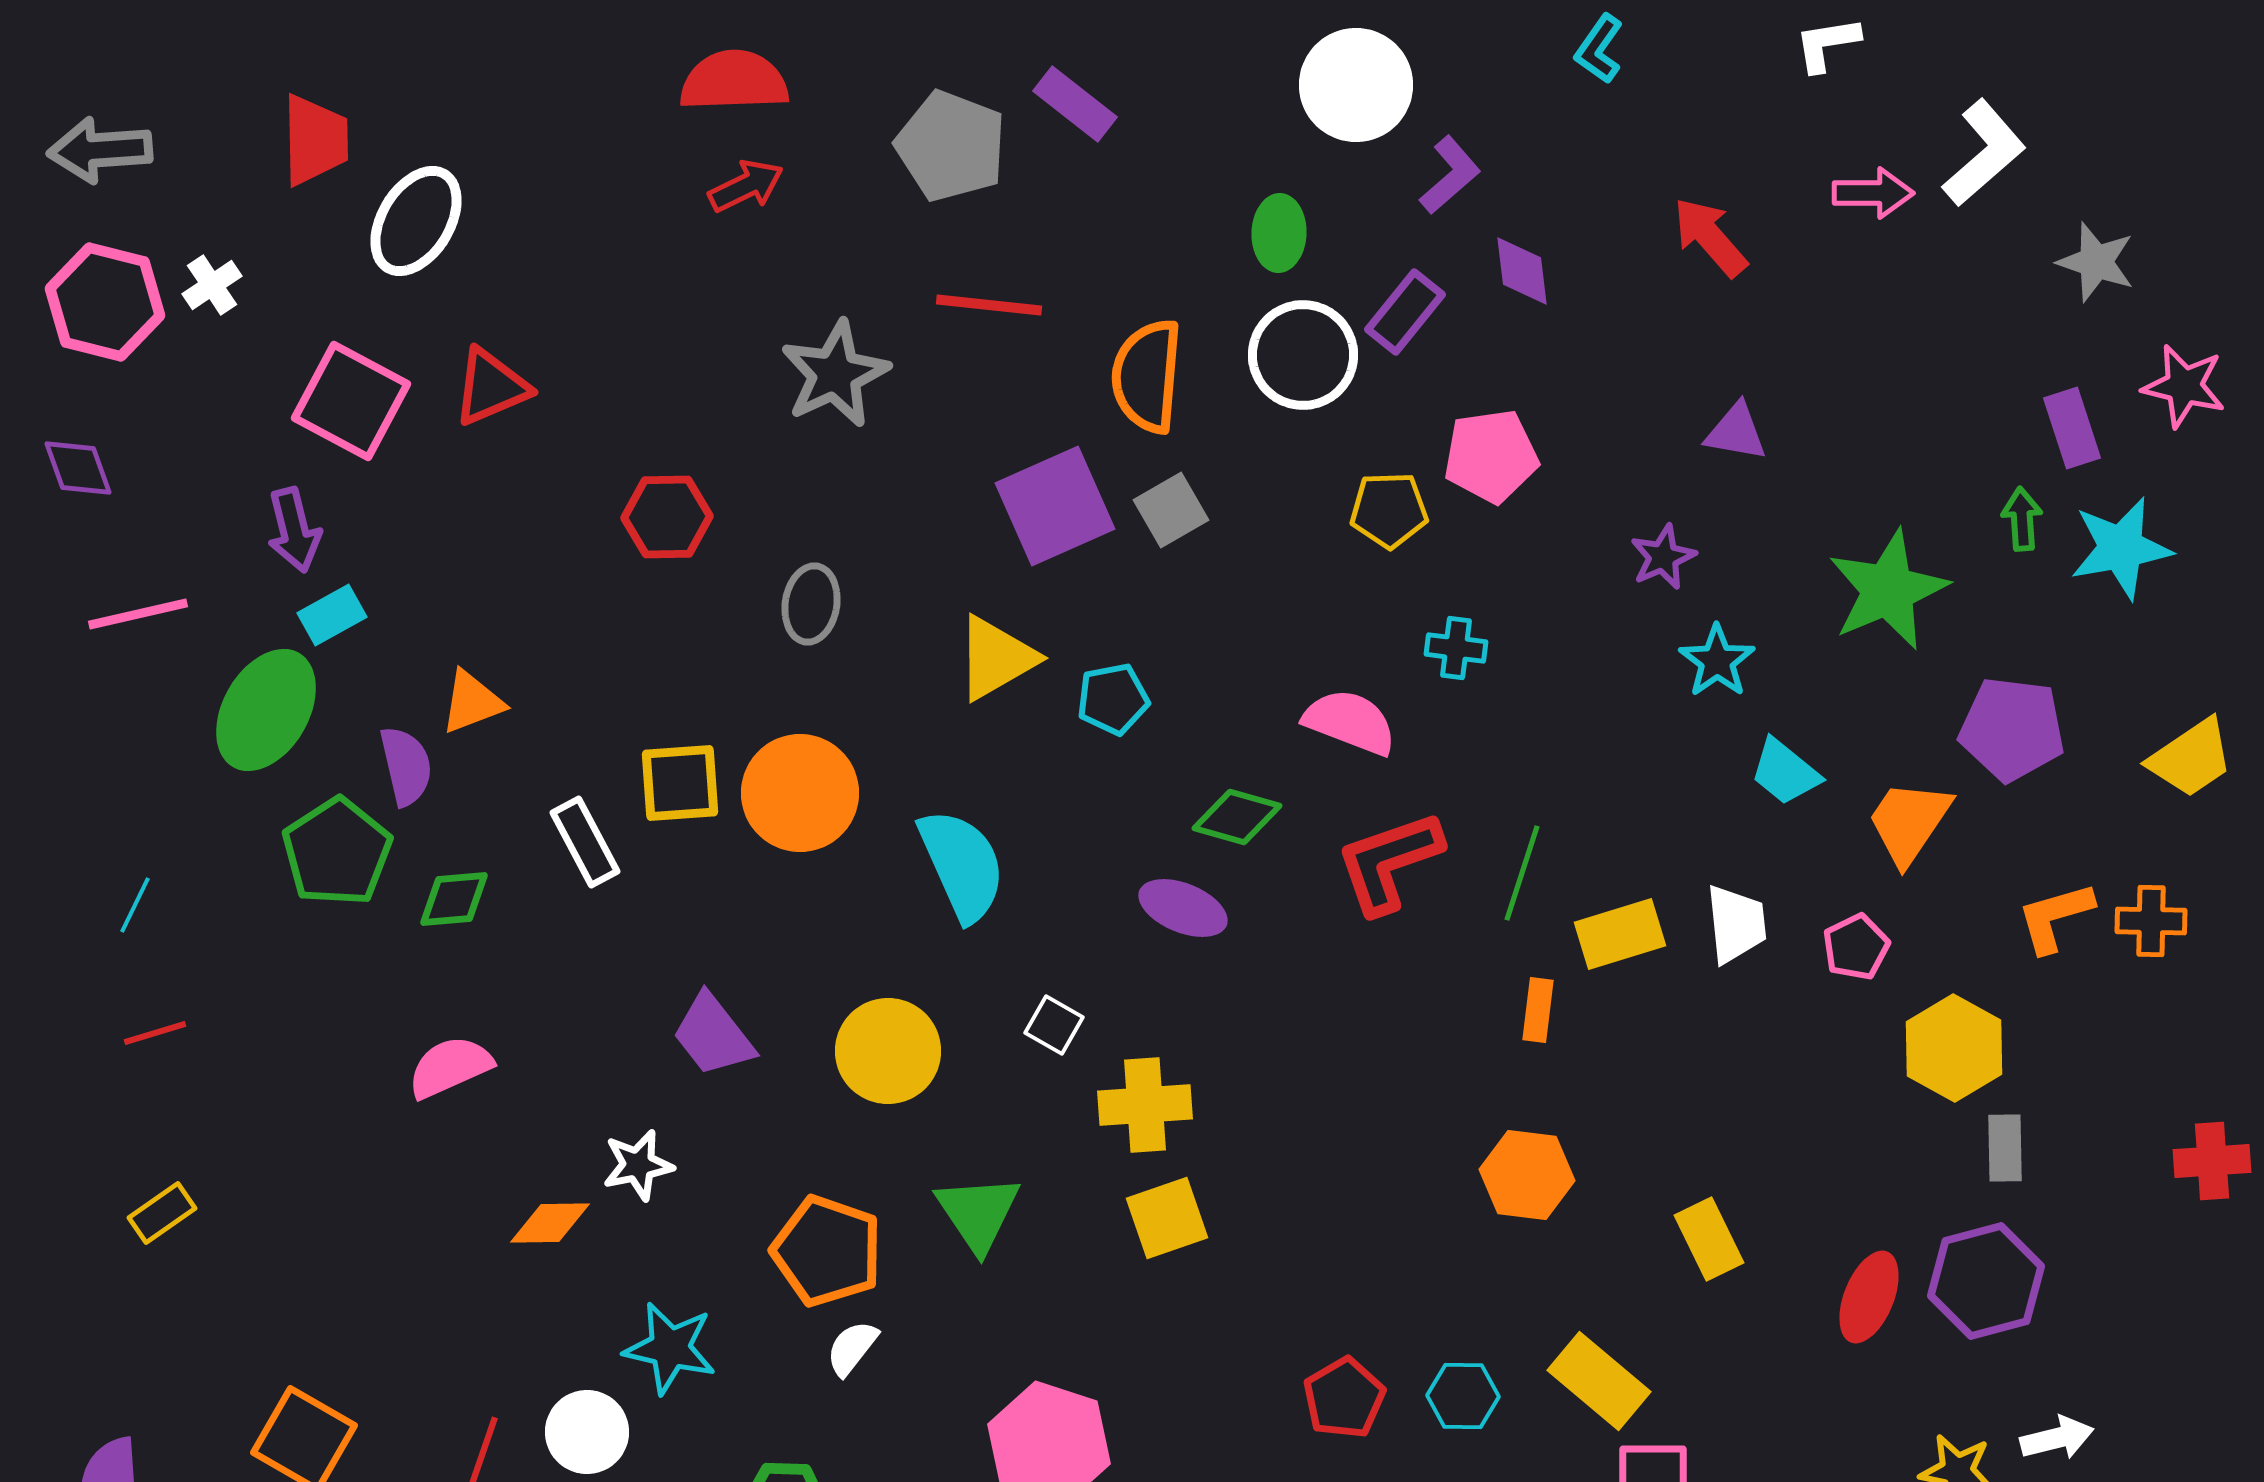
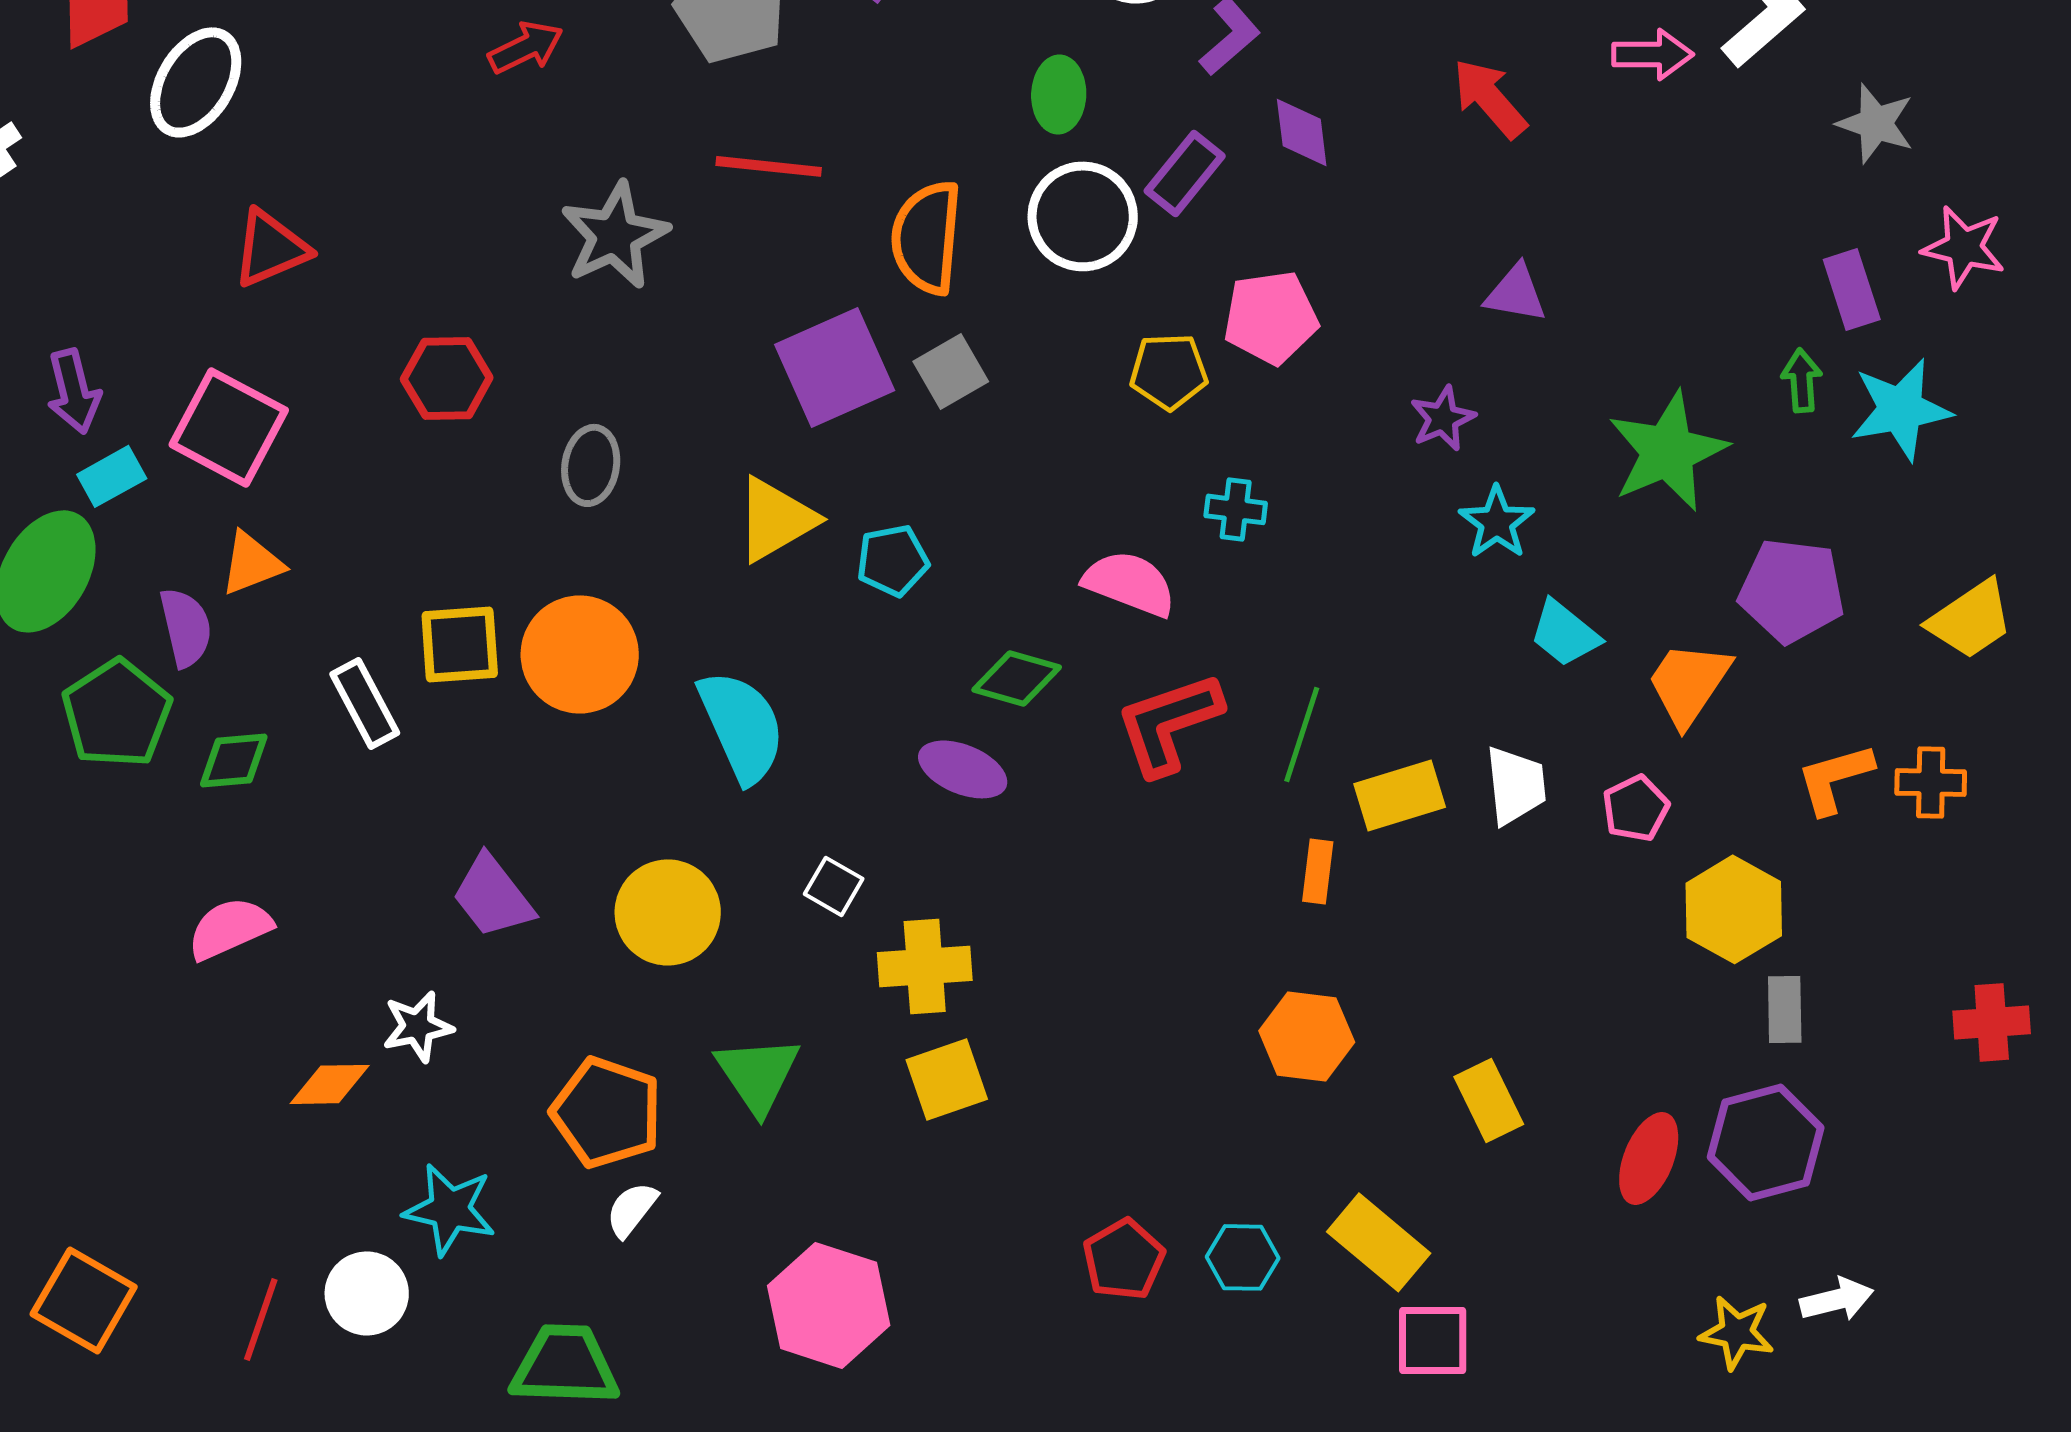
pink square: (351, 401) -> (229, 427), moved

